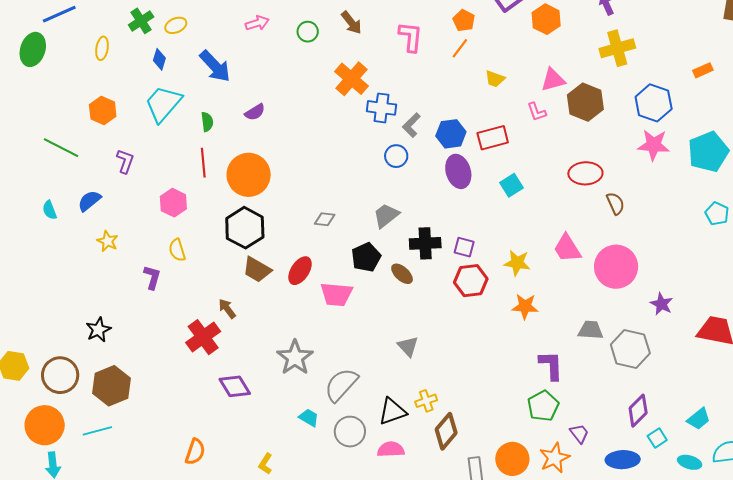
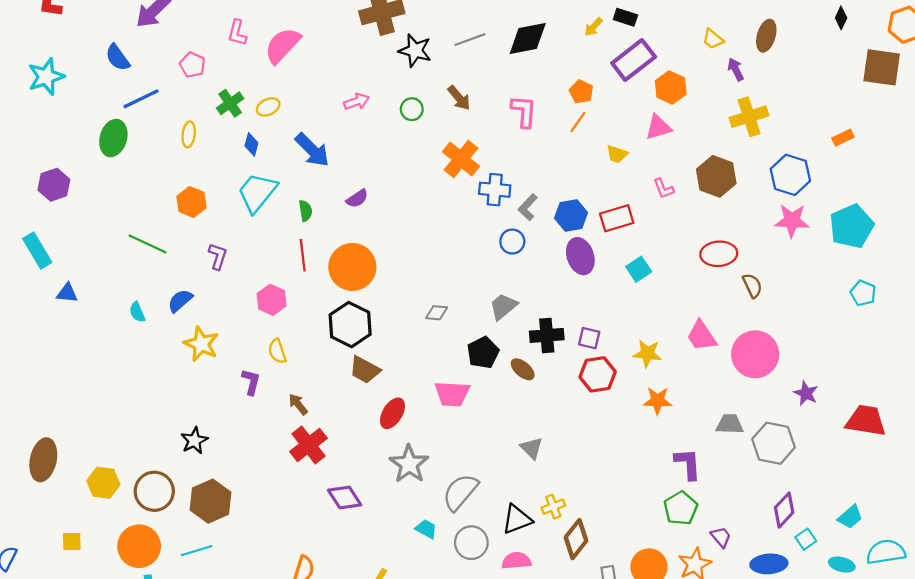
pink triangle: (553, 80) -> (658, 127), moved
yellow star: (108, 241) -> (201, 344), size x1.5
red ellipse: (300, 271) -> (392, 413), moved
brown arrow: (227, 309) -> (298, 404), moved

